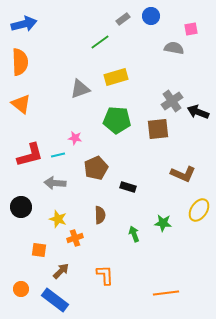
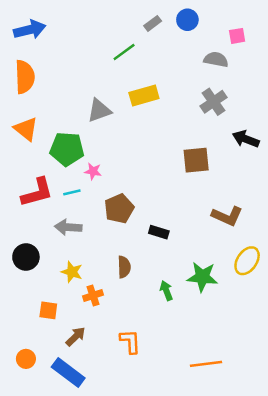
gray cross: (172, 101) -> (214, 102), moved
green pentagon: (117, 120) -> (67, 149), moved
green star: (163, 223) -> (202, 277), size x1.4

